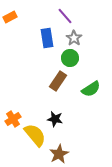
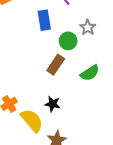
gray star: (74, 38) -> (88, 27), moved

